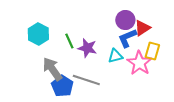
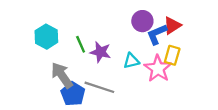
red triangle: (142, 28) -> (172, 25), moved
blue L-shape: (127, 38) -> (157, 34), moved

